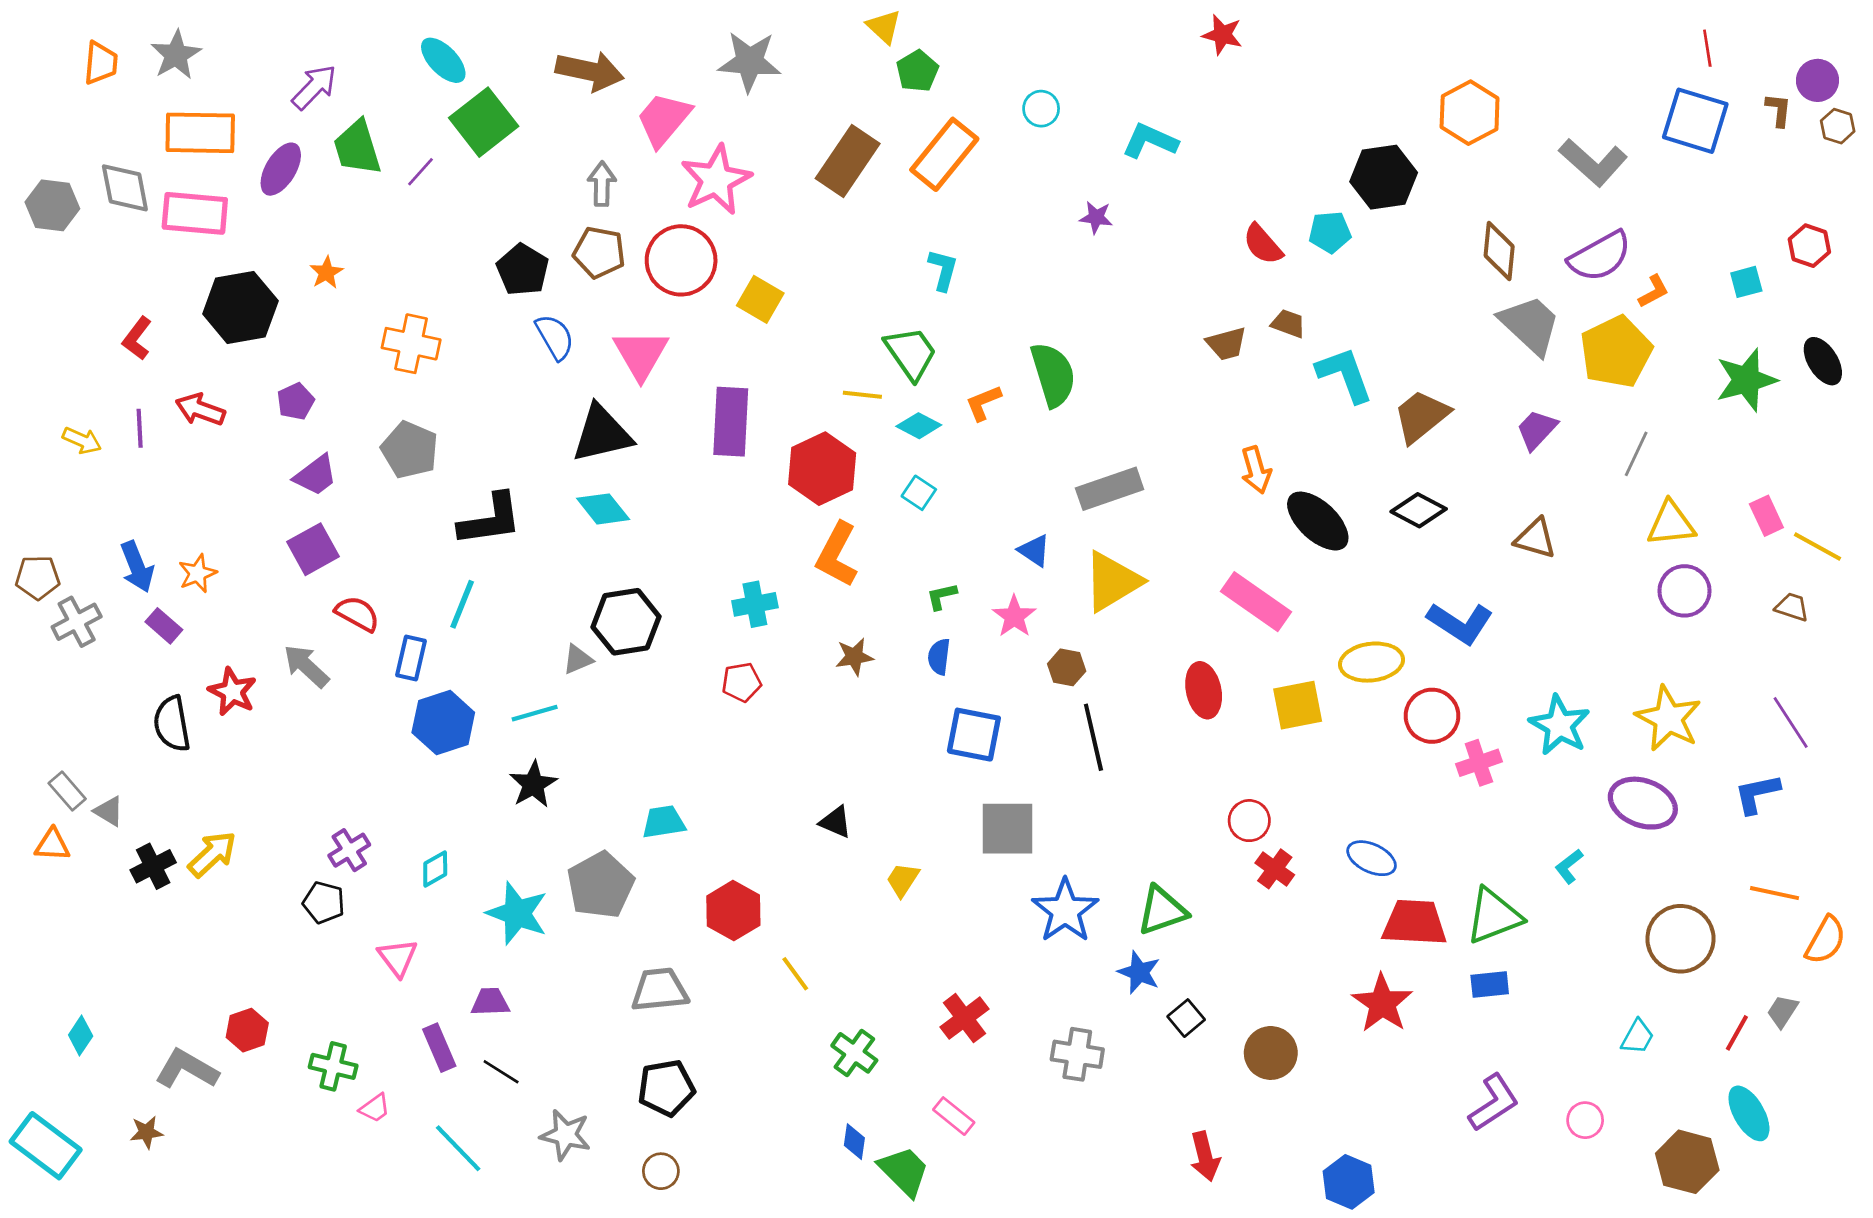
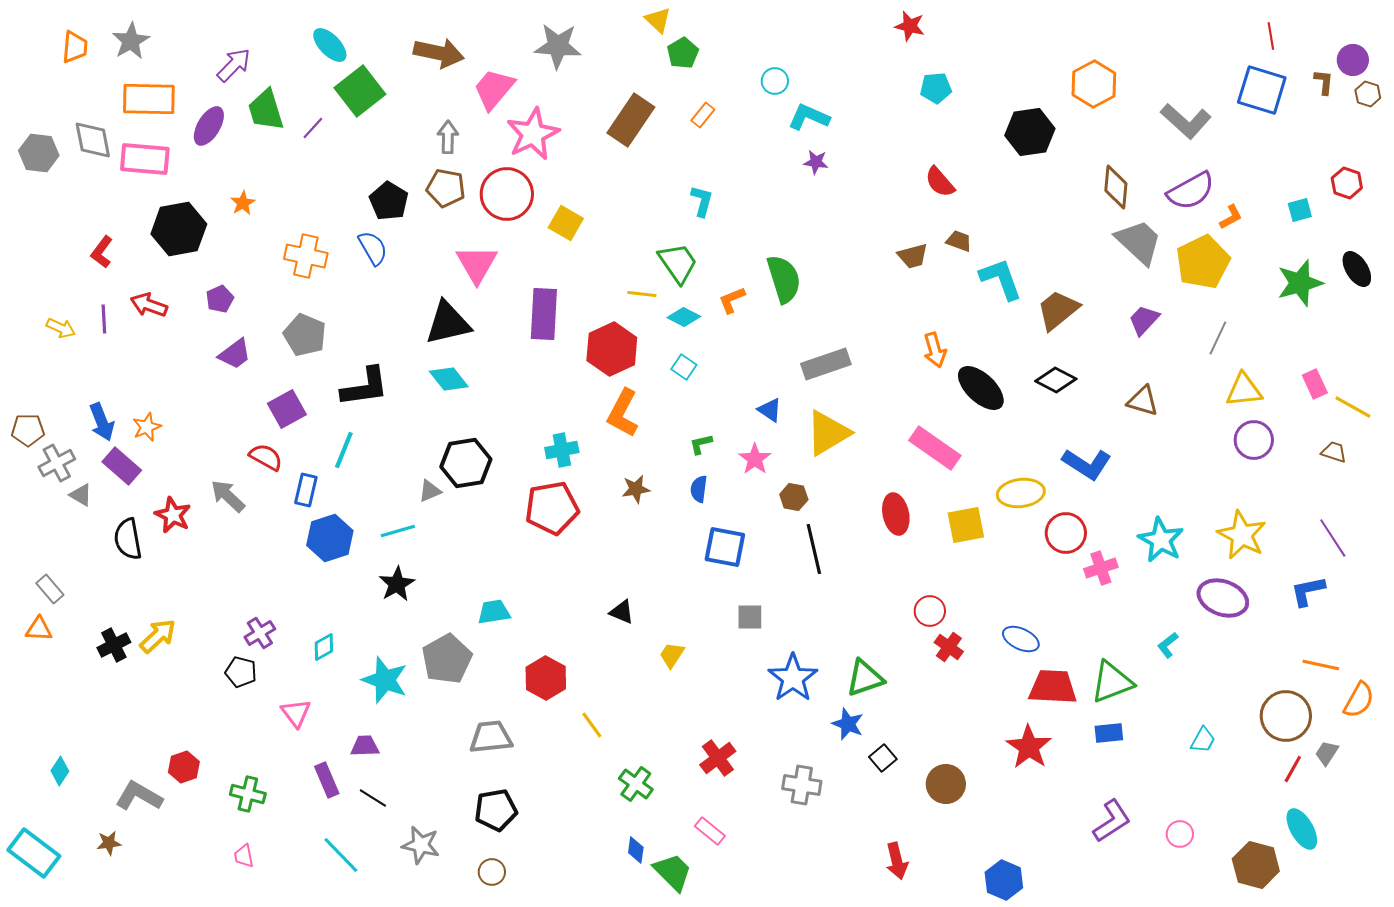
cyan L-shape: (1150, 141) -> (809, 117), moved
orange rectangle: (944, 154) -> (703, 115), size x0.5
cyan pentagon: (1330, 232) -> (936, 88), moved
blue semicircle: (555, 337) -> (373, 248), moved
purple square: (313, 549) -> (287, 409), moved
purple rectangle: (164, 626) -> (122, 466), size x1.4
red pentagon: (742, 682) -> (552, 508), size x1.8
gray triangle: (109, 811) -> (81, 495), moved
gray square: (1007, 829) -> (750, 617), size x0.6
brown circle: (1680, 939) -> (1286, 716), moved
cyan trapezoid: (1637, 1037) -> (1203, 740), moved
pink trapezoid: (375, 1108) -> (244, 856), moved, turned 115

